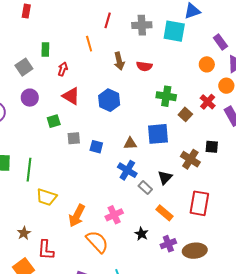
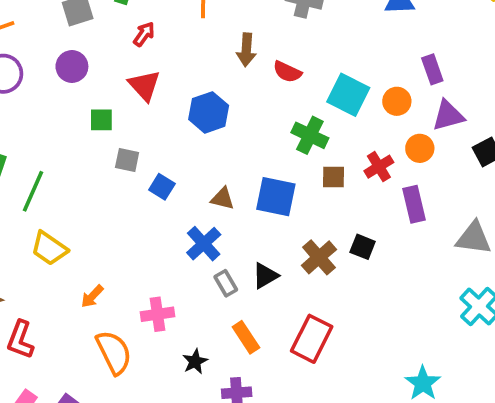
cyan square: (174, 31) -> (348, 95), moved
brown square: (185, 114) -> (334, 177), turned 32
orange arrow: (77, 216) -> (92, 296), size x0.6

